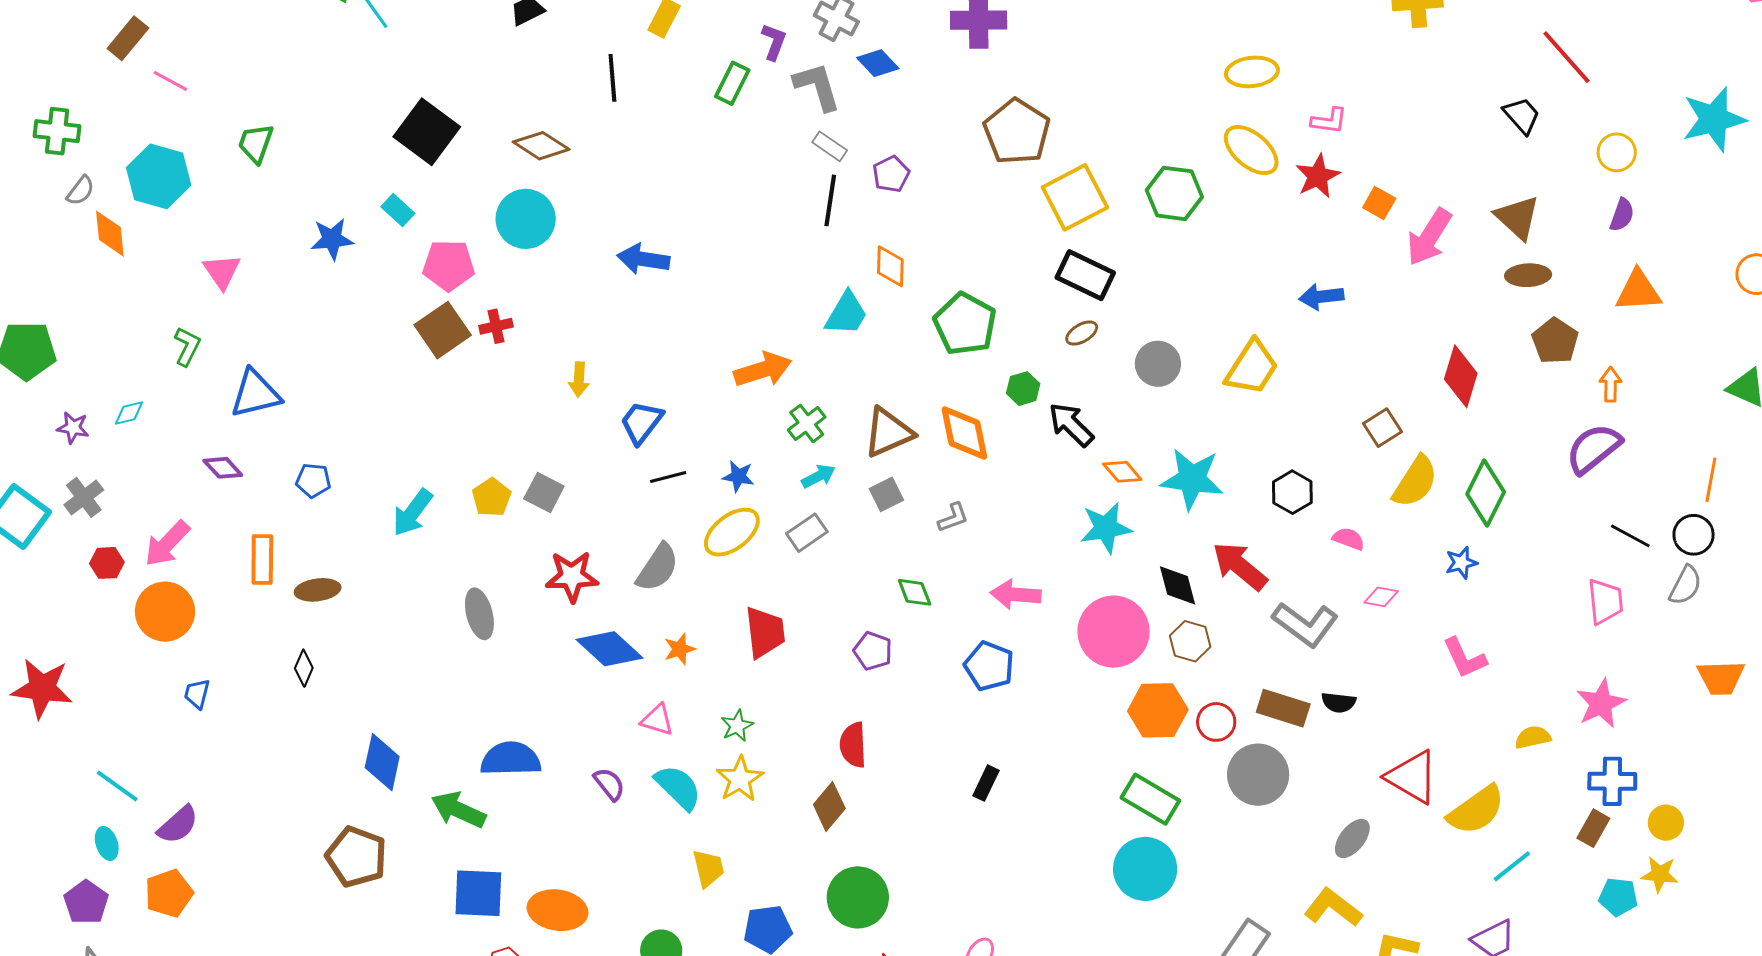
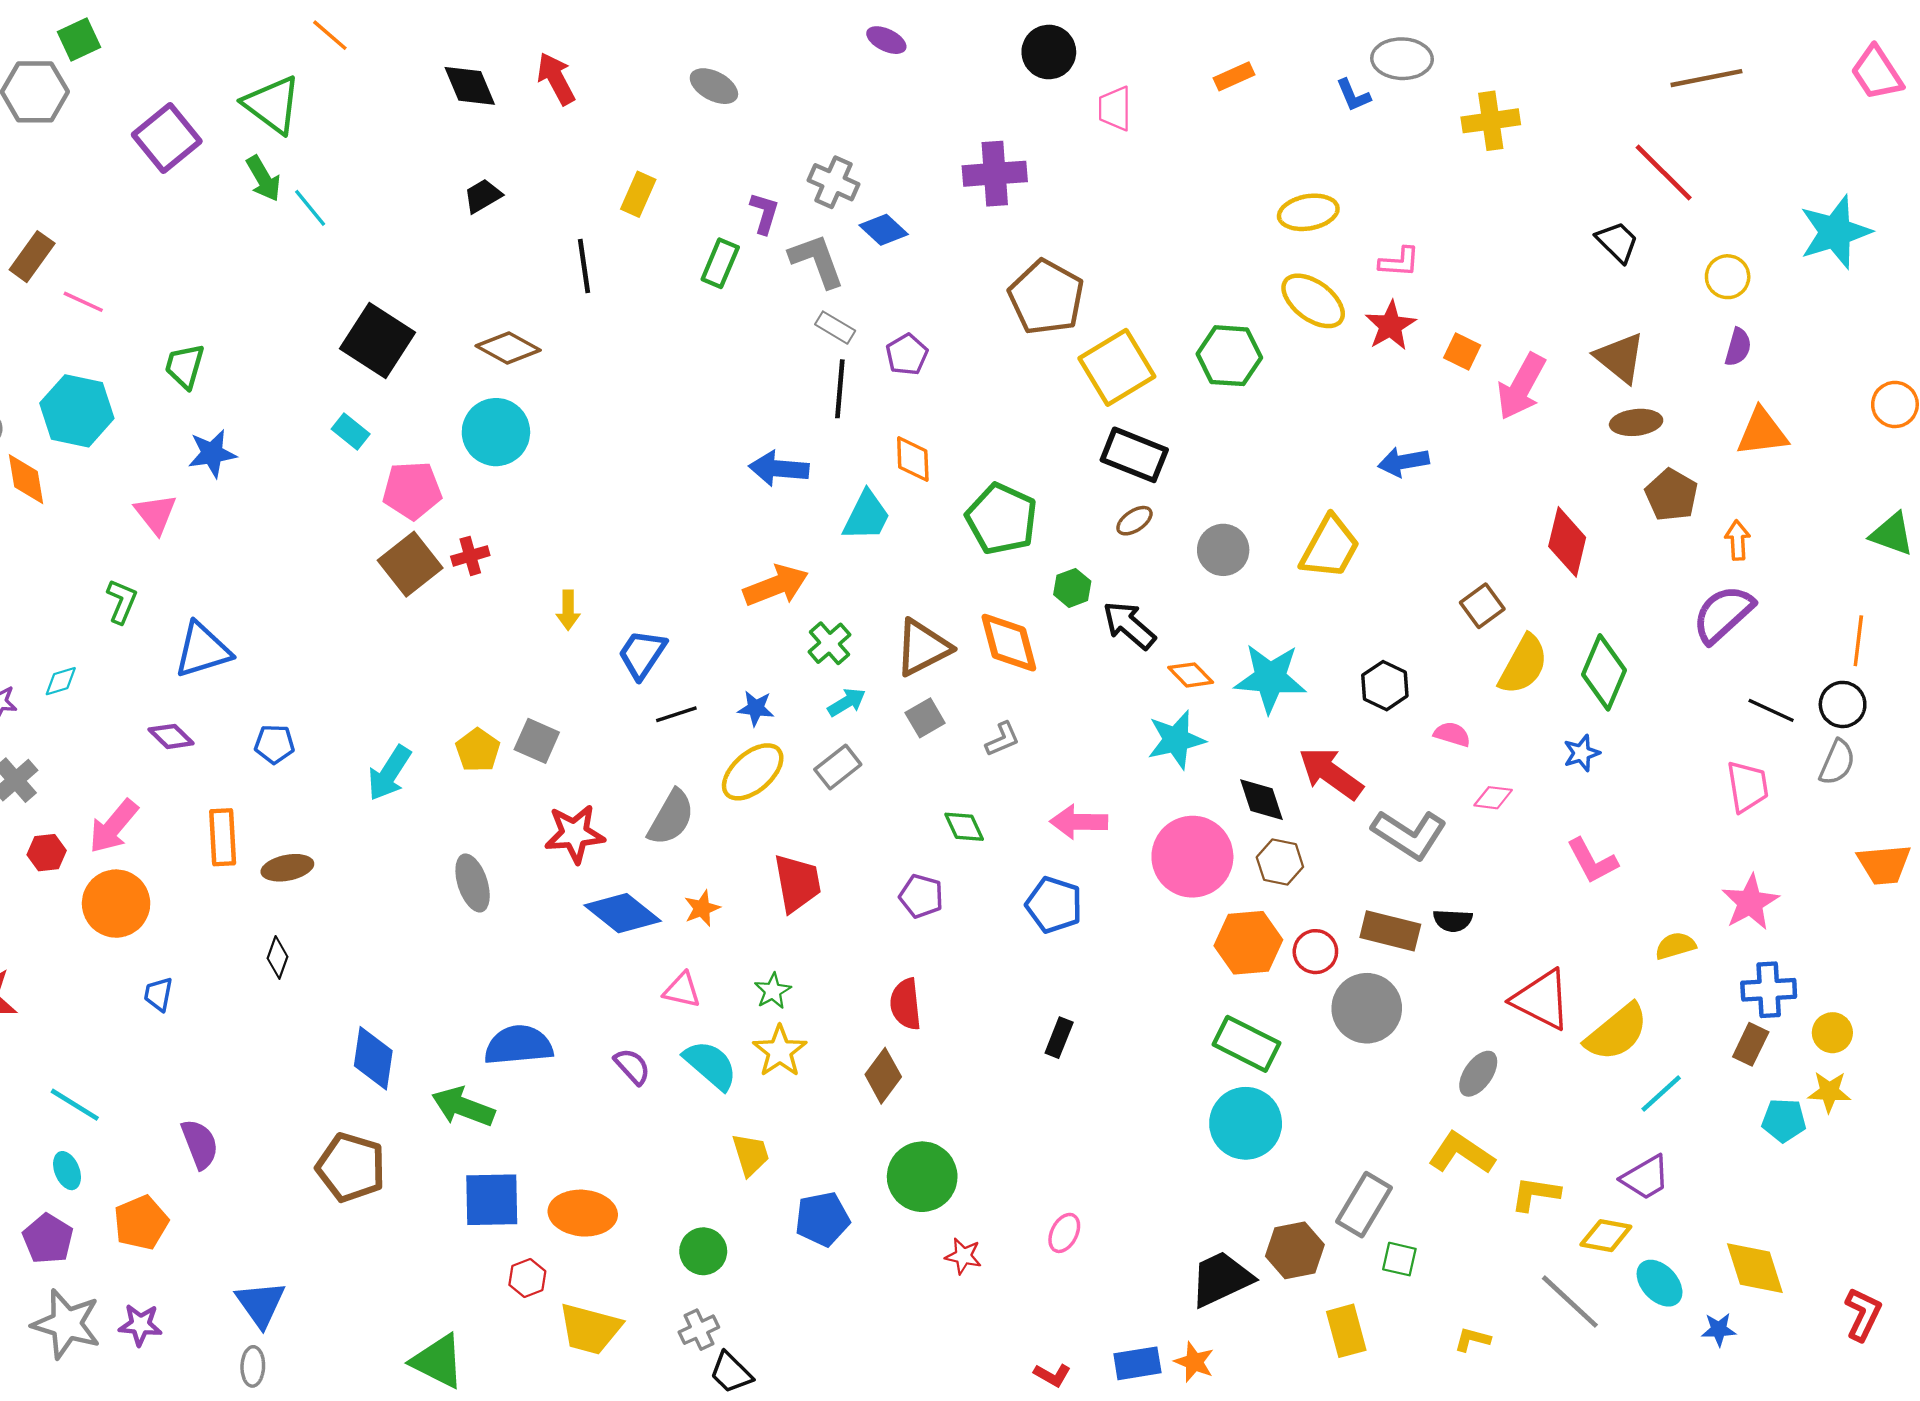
blue star: (332, 239) -> (212, 454), moved
blue arrow: (643, 259) -> (779, 469), moved
purple semicircle: (178, 825) -> (200, 1144), moved, turned -66

